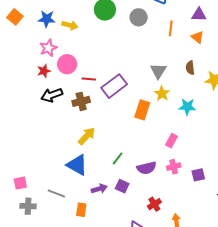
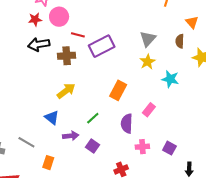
orange triangle: (197, 37) -> (192, 22), moved
orange rectangle: (142, 110) -> (118, 90), moved
blue triangle: (77, 165) -> (52, 118), size x0.7
pink cross: (174, 167) -> (142, 147), moved
purple semicircle: (147, 168) -> (127, 123), moved, turned 96
purple square: (198, 175) -> (169, 148), turned 32
purple arrow: (99, 189) -> (71, 136), moved

